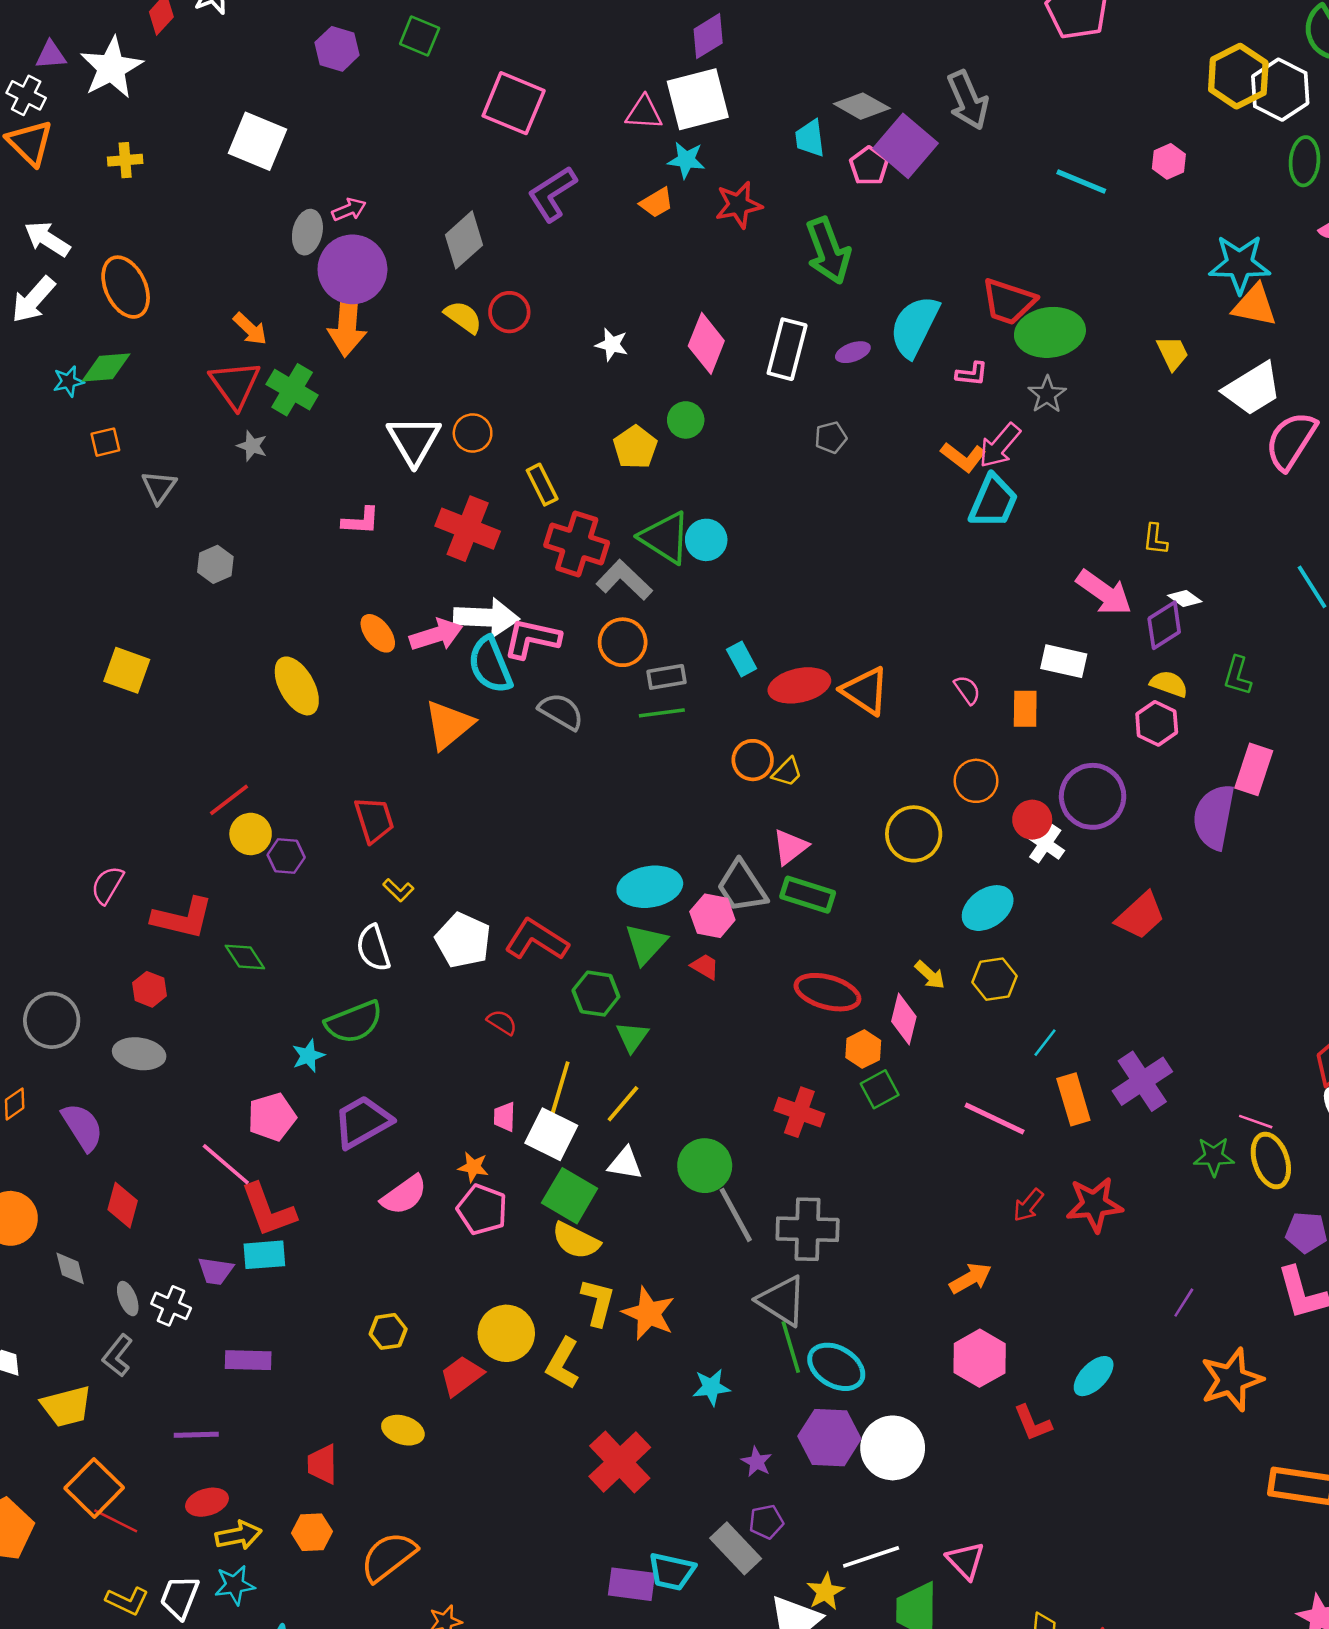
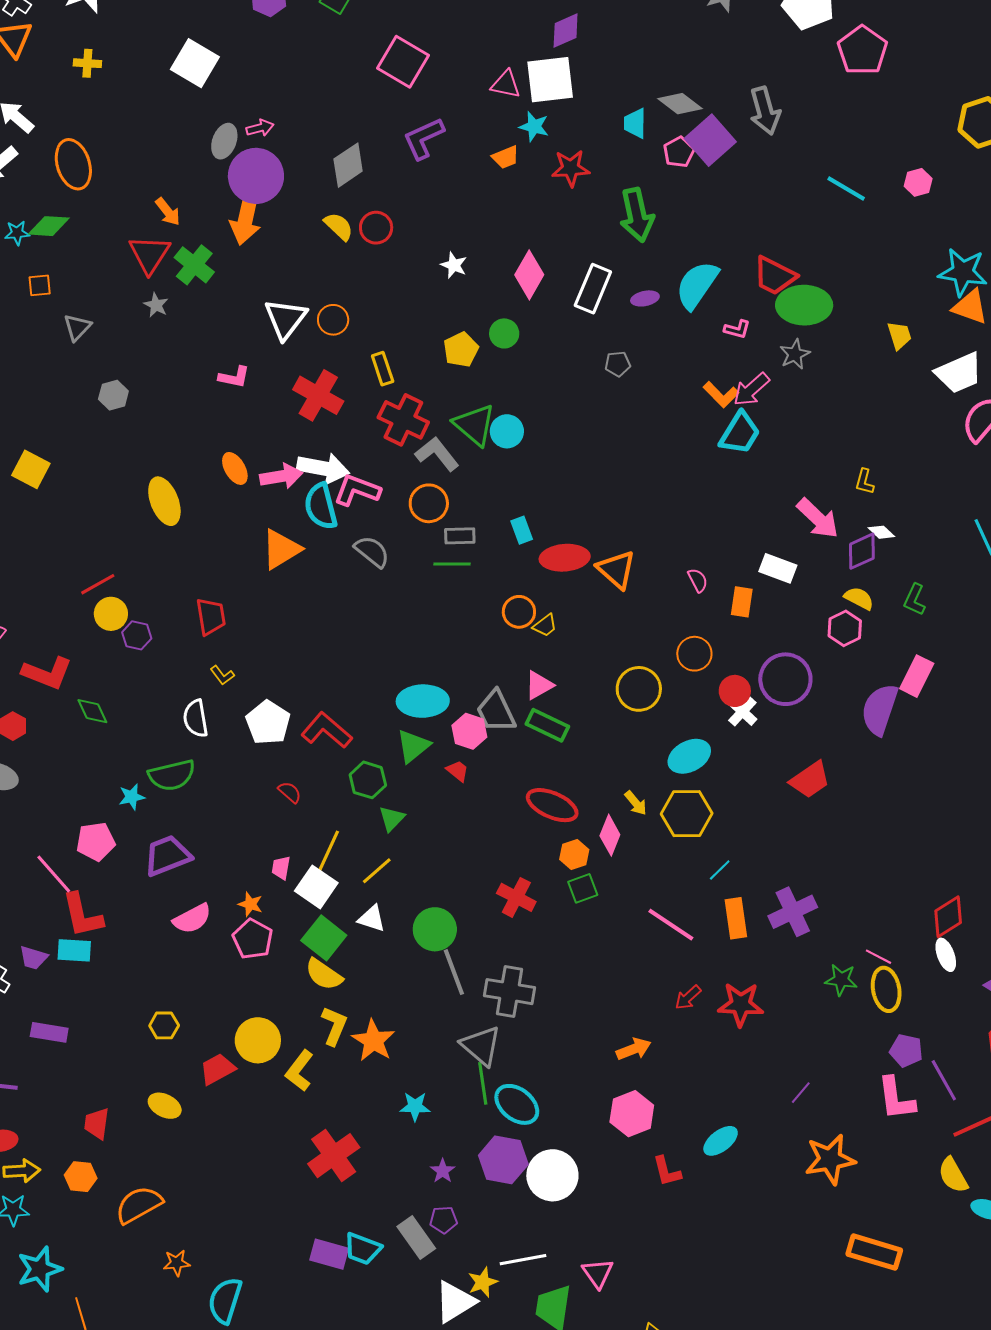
yellow hexagon: (994, 979) -> (687, 814), size x1.4

